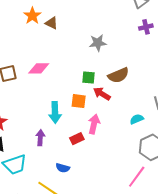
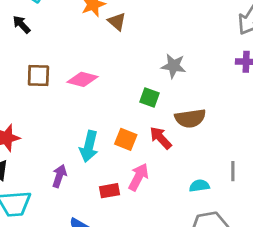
green square: (88, 77) -> (150, 98), moved

